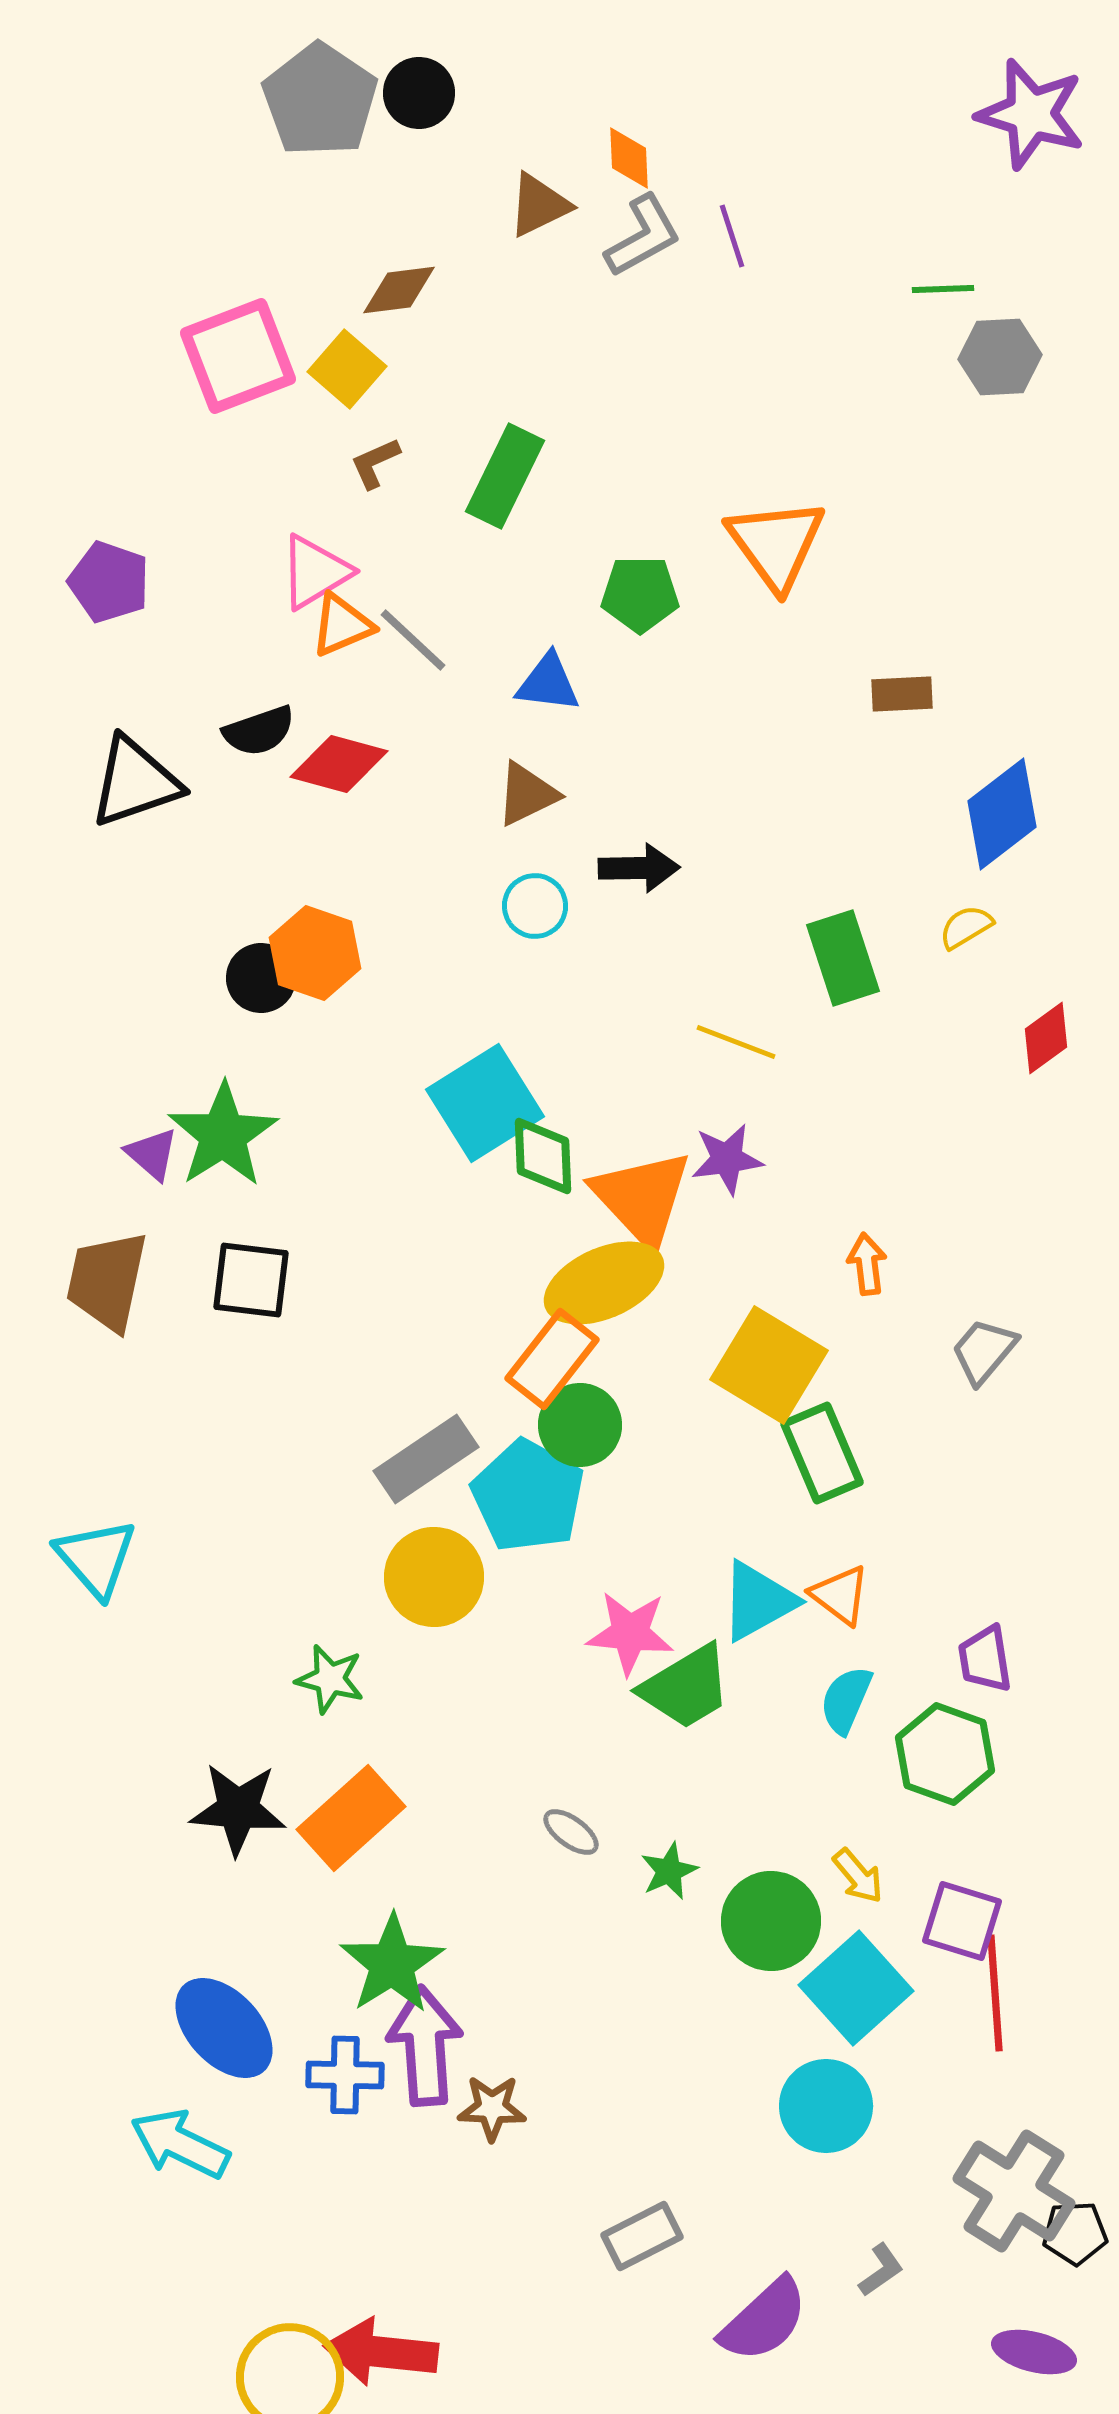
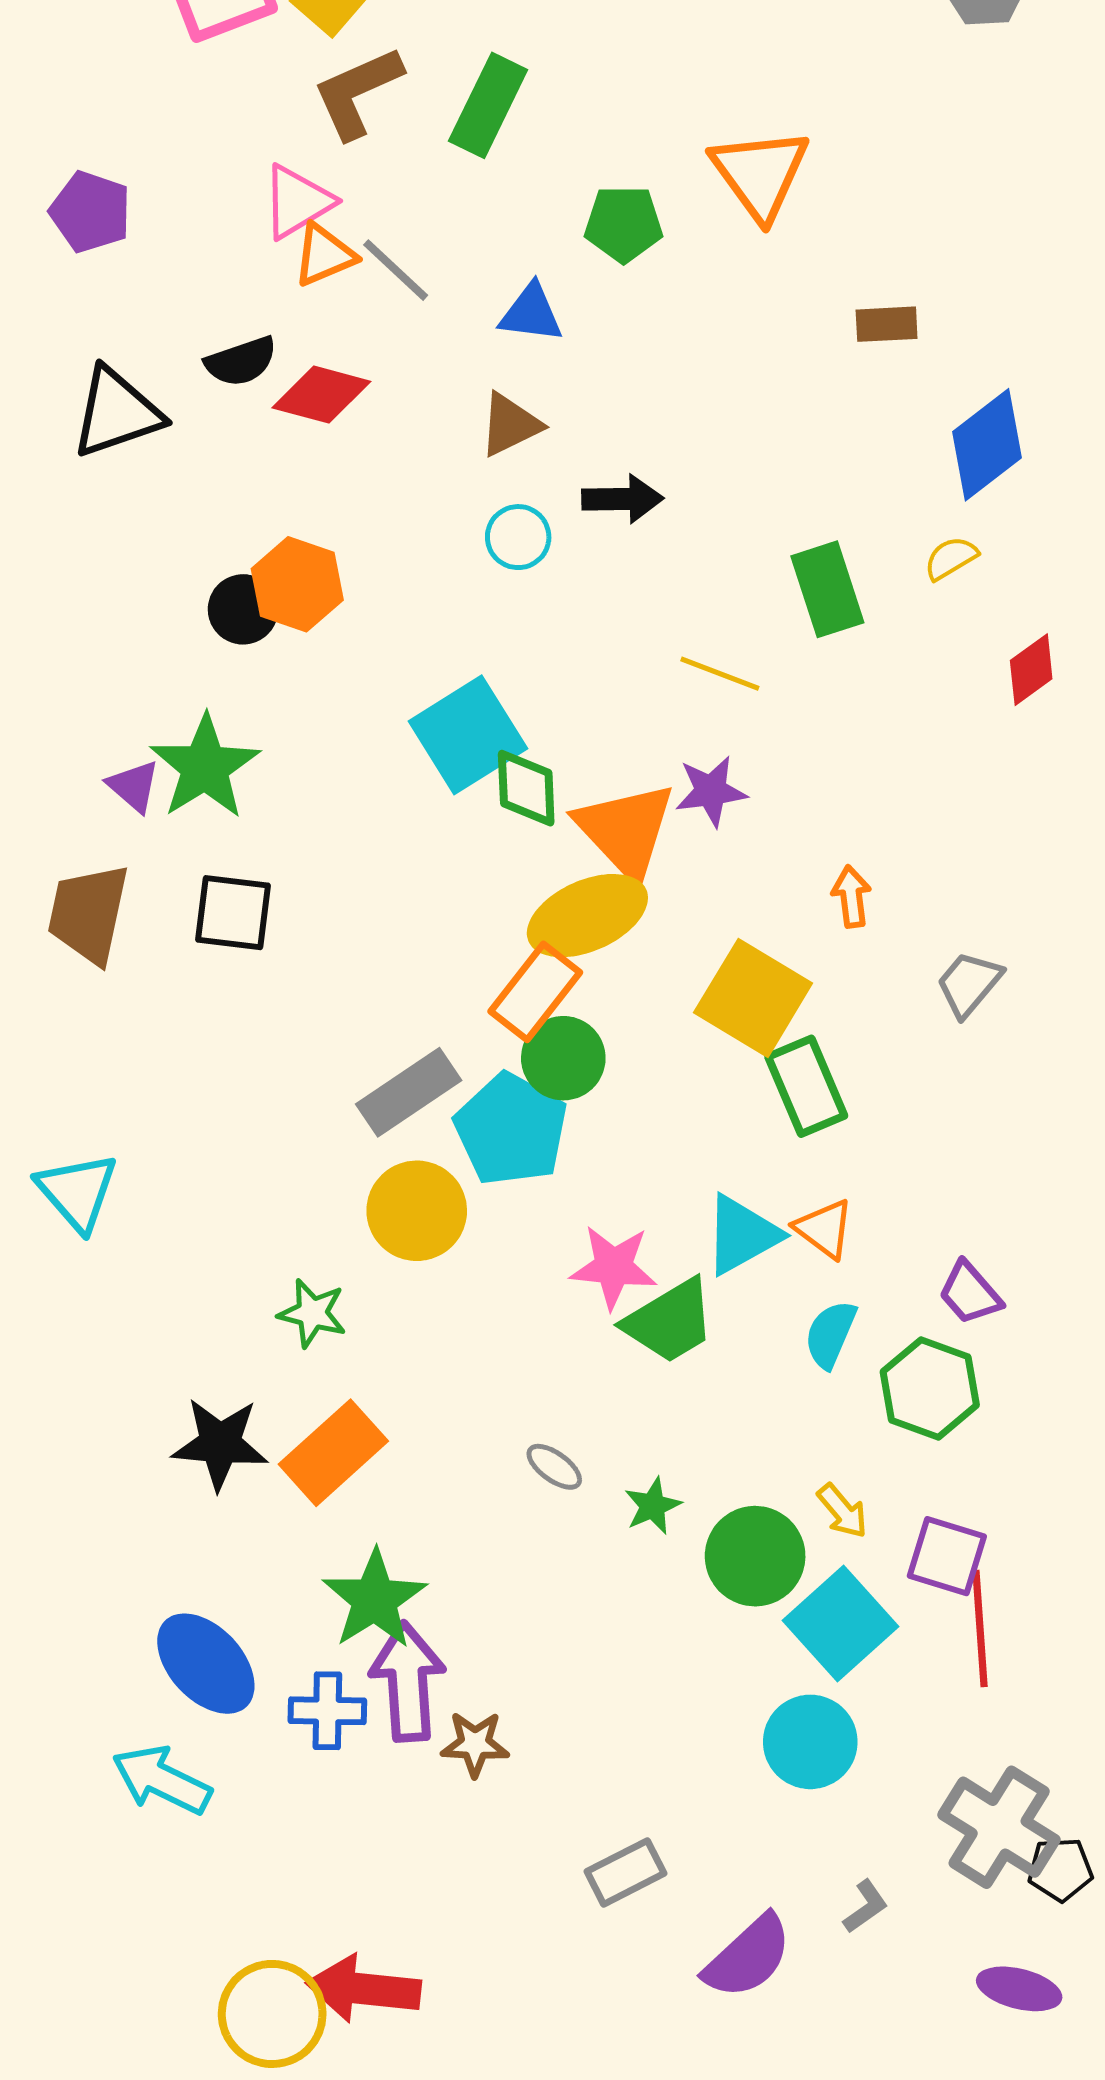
brown L-shape: (375, 463) -> (357, 92), size x1.8
purple trapezoid: (985, 1659) -> (970, 1293), turned -32

